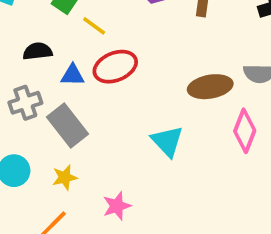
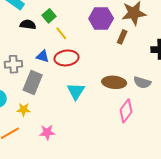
black semicircle: (38, 51) -> (28, 25), moved
gray rectangle: (68, 126) -> (33, 82), turned 45
cyan triangle: (167, 141) -> (76, 91), moved

